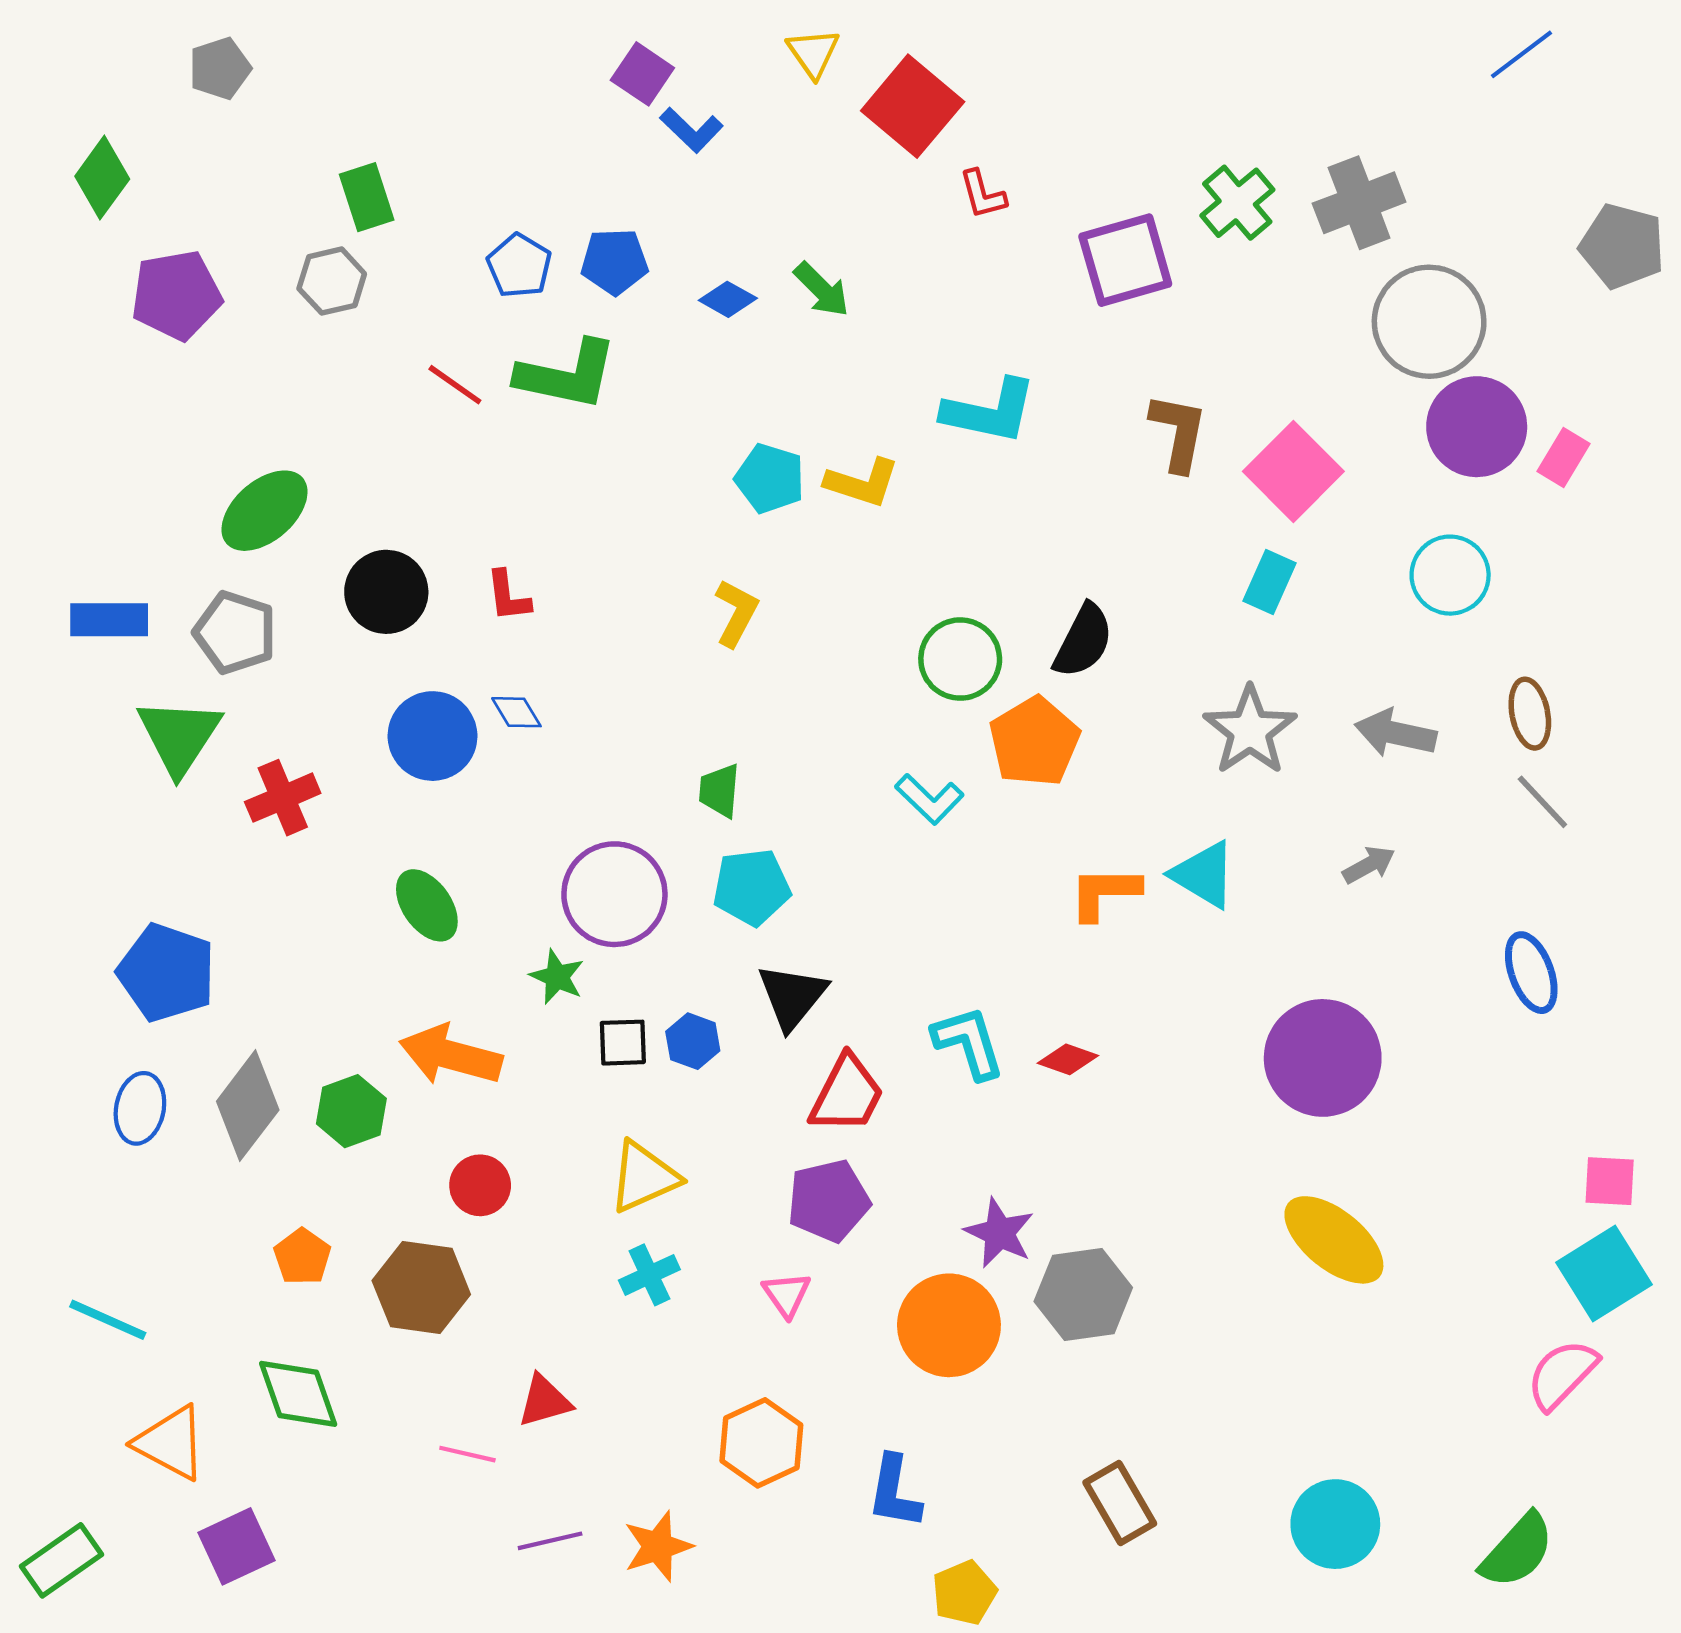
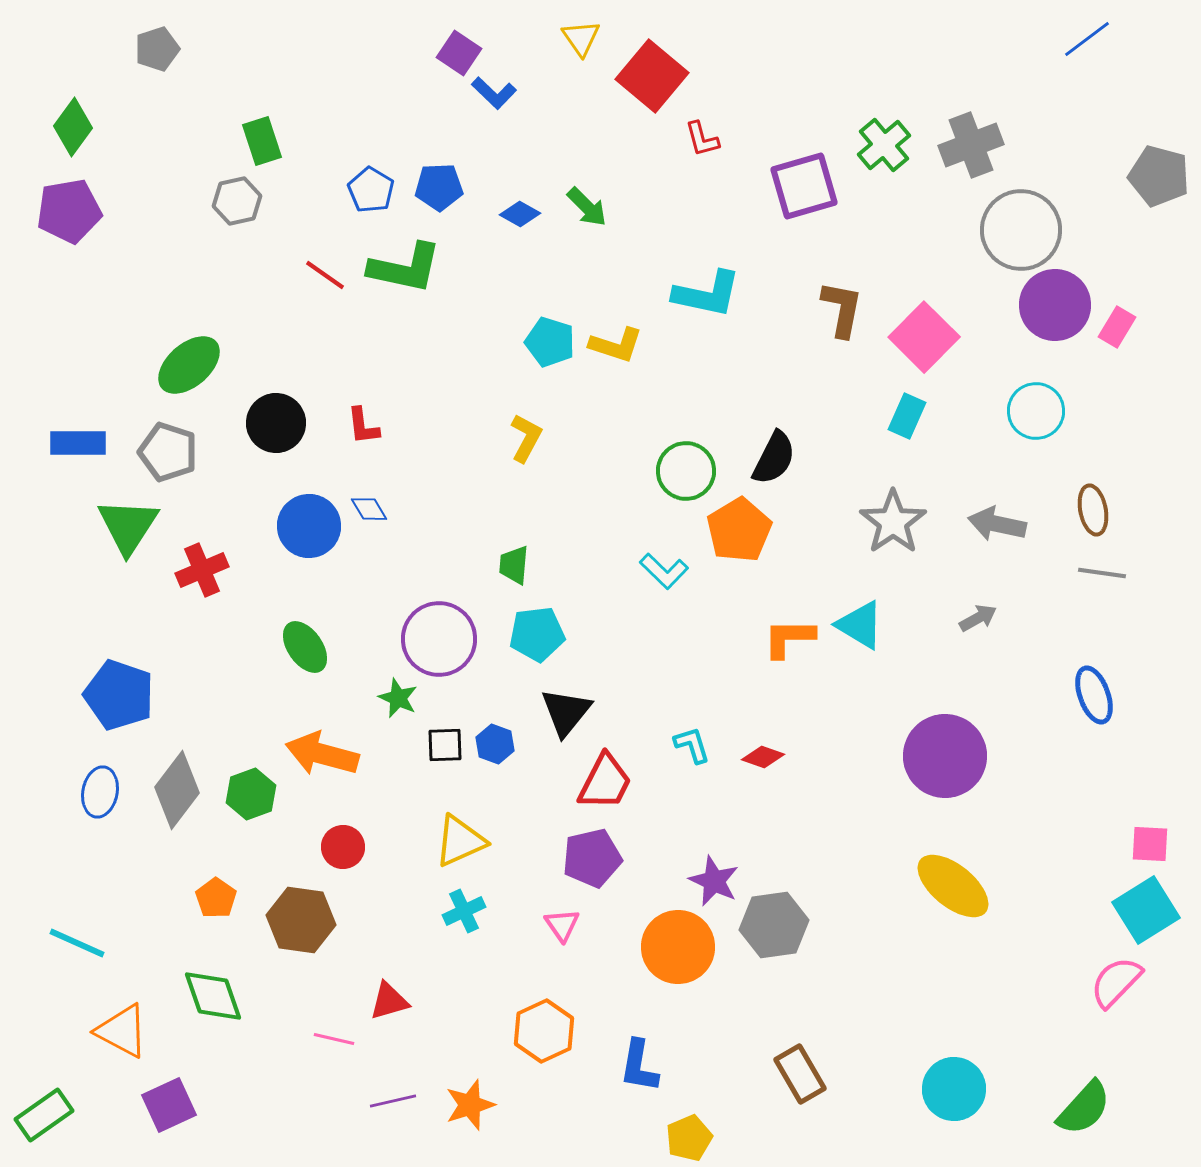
purple pentagon: (176, 295) -> (69, 211), moved
gray line: (1542, 802) -> (1102, 573), turned -39
cyan L-shape: (969, 1043) -> (692, 745), size x0.7

